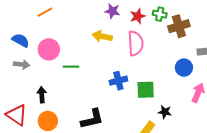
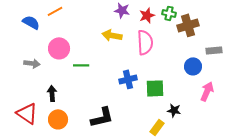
blue semicircle: (21, 40) -> (31, 22), moved

